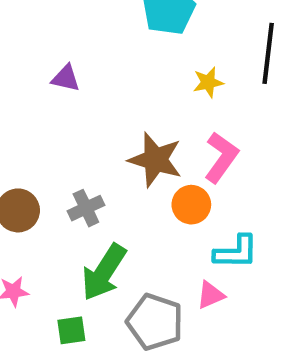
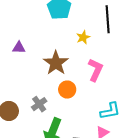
brown star: (155, 160) -> (56, 63), moved, turned 30
orange circle: (191, 205) -> (67, 90), moved

